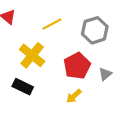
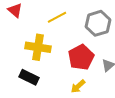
yellow cross: (32, 55) -> (38, 47), turned -30

